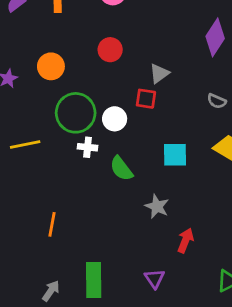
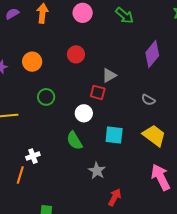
green circle: (76, 113) -> (46, 97), size x0.6
white circle: (115, 119) -> (84, 113), moved
white cross: (88, 147) -> (33, 156), moved, turned -32

